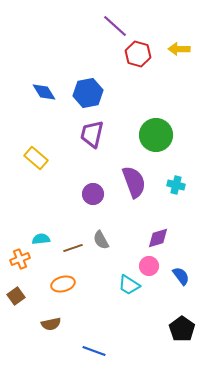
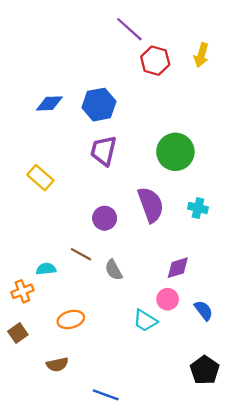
yellow arrow: (179, 49) -> (201, 55), turned -75
blue diamond: (44, 92) -> (49, 103), turned -60
brown line: (73, 248) -> (81, 254), moved, turned 48

